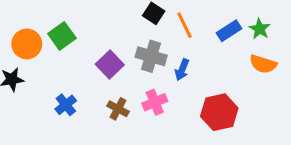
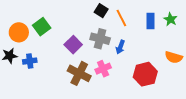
blue rectangle: (229, 31) -> (150, 21), turned -56
orange semicircle: (263, 64) -> (174, 57), moved
blue cross: (66, 105) -> (30, 61), moved, turned 32
brown cross: (118, 109) -> (79, 73), size x1.6

